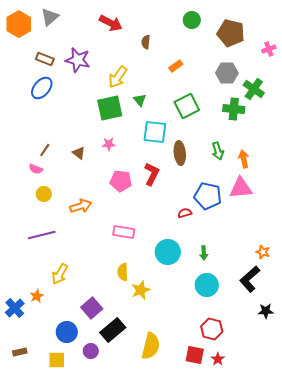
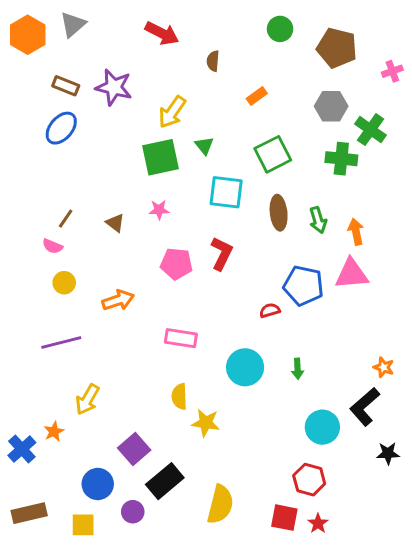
brown ellipse: (180, 153) -> (279, 213), moved
cyan circle: (207, 285) -> (322, 427), moved
yellow star: (141, 290) -> (206, 423), turned 30
brown rectangle: (20, 352) -> (29, 513), size x1.6

